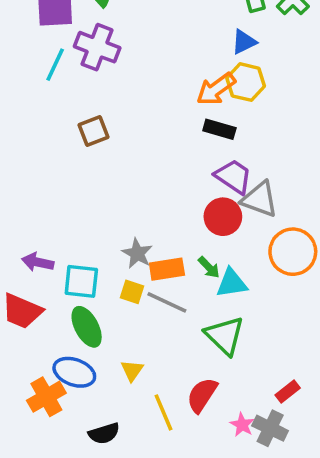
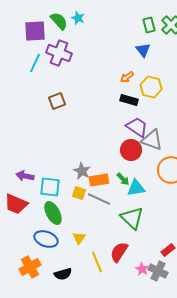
blue triangle: (244, 42) -> (143, 50), turned -42
yellow hexagon: (246, 82) -> (151, 87), moved
orange arrow: (216, 89) -> (127, 77), size x0.6
orange cross: (46, 397) -> (30, 267), moved

